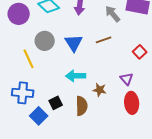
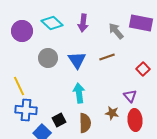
yellow line: (29, 59) -> (19, 86), moved
cyan arrow: (76, 76) -> (79, 93), turned 84
brown star: (100, 90) -> (112, 113), moved

